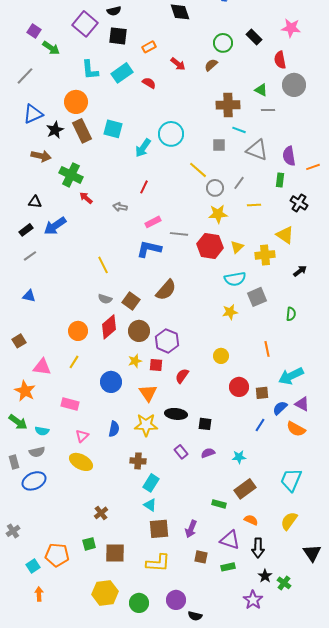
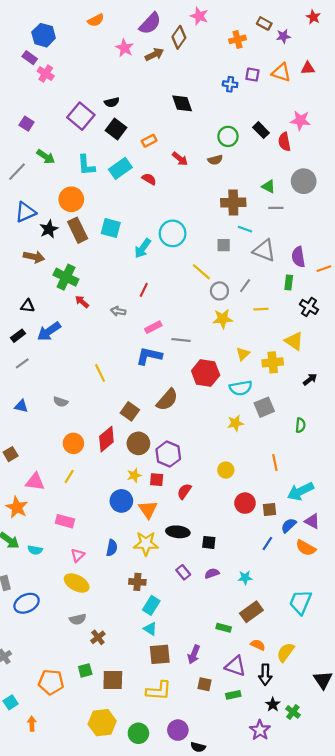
black square: (118, 36) -> (116, 129), turned 30
green arrow: (51, 48) -> (46, 157), moved
red semicircle: (280, 60) -> (284, 142), moved
brown semicircle: (211, 65) -> (215, 160), turned -152
red hexagon: (210, 246) -> (206, 373), moved
gray semicircle: (105, 299) -> (61, 402), moved
blue circle: (111, 382) -> (121, 501), moved
gray semicircle: (37, 452) -> (78, 619), moved
yellow semicircle: (289, 521) -> (286, 652), moved
cyan square: (33, 566) -> (11, 702), moved

